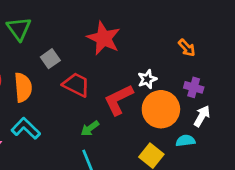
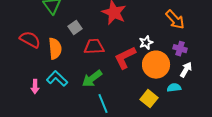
orange arrow: (187, 48) -> (175, 20), size x1.5
red trapezoid: (76, 85) -> (94, 47), turned -30
green arrow: (90, 128) -> (92, 79), moved, size x1.5

